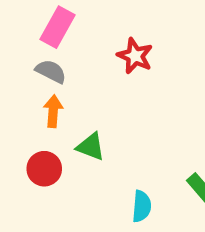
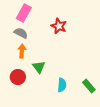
green triangle: (91, 147) -> (39, 67), turned 32
cyan semicircle: (142, 206) -> (62, 85), moved

